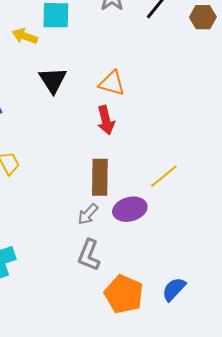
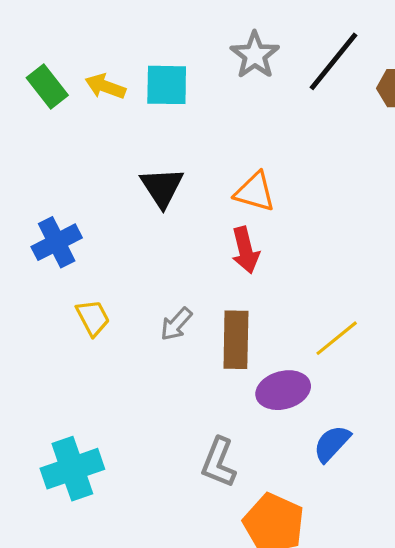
yellow arrow: (25, 36) -> (105, 87), moved
gray arrow: (88, 214) -> (176, 324), moved
blue semicircle: (174, 289) -> (332, 444), moved

